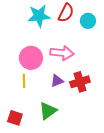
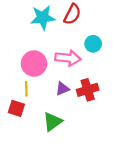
cyan circle: (88, 21) -> (93, 44), moved
red square: (15, 118) -> (16, 108), moved

